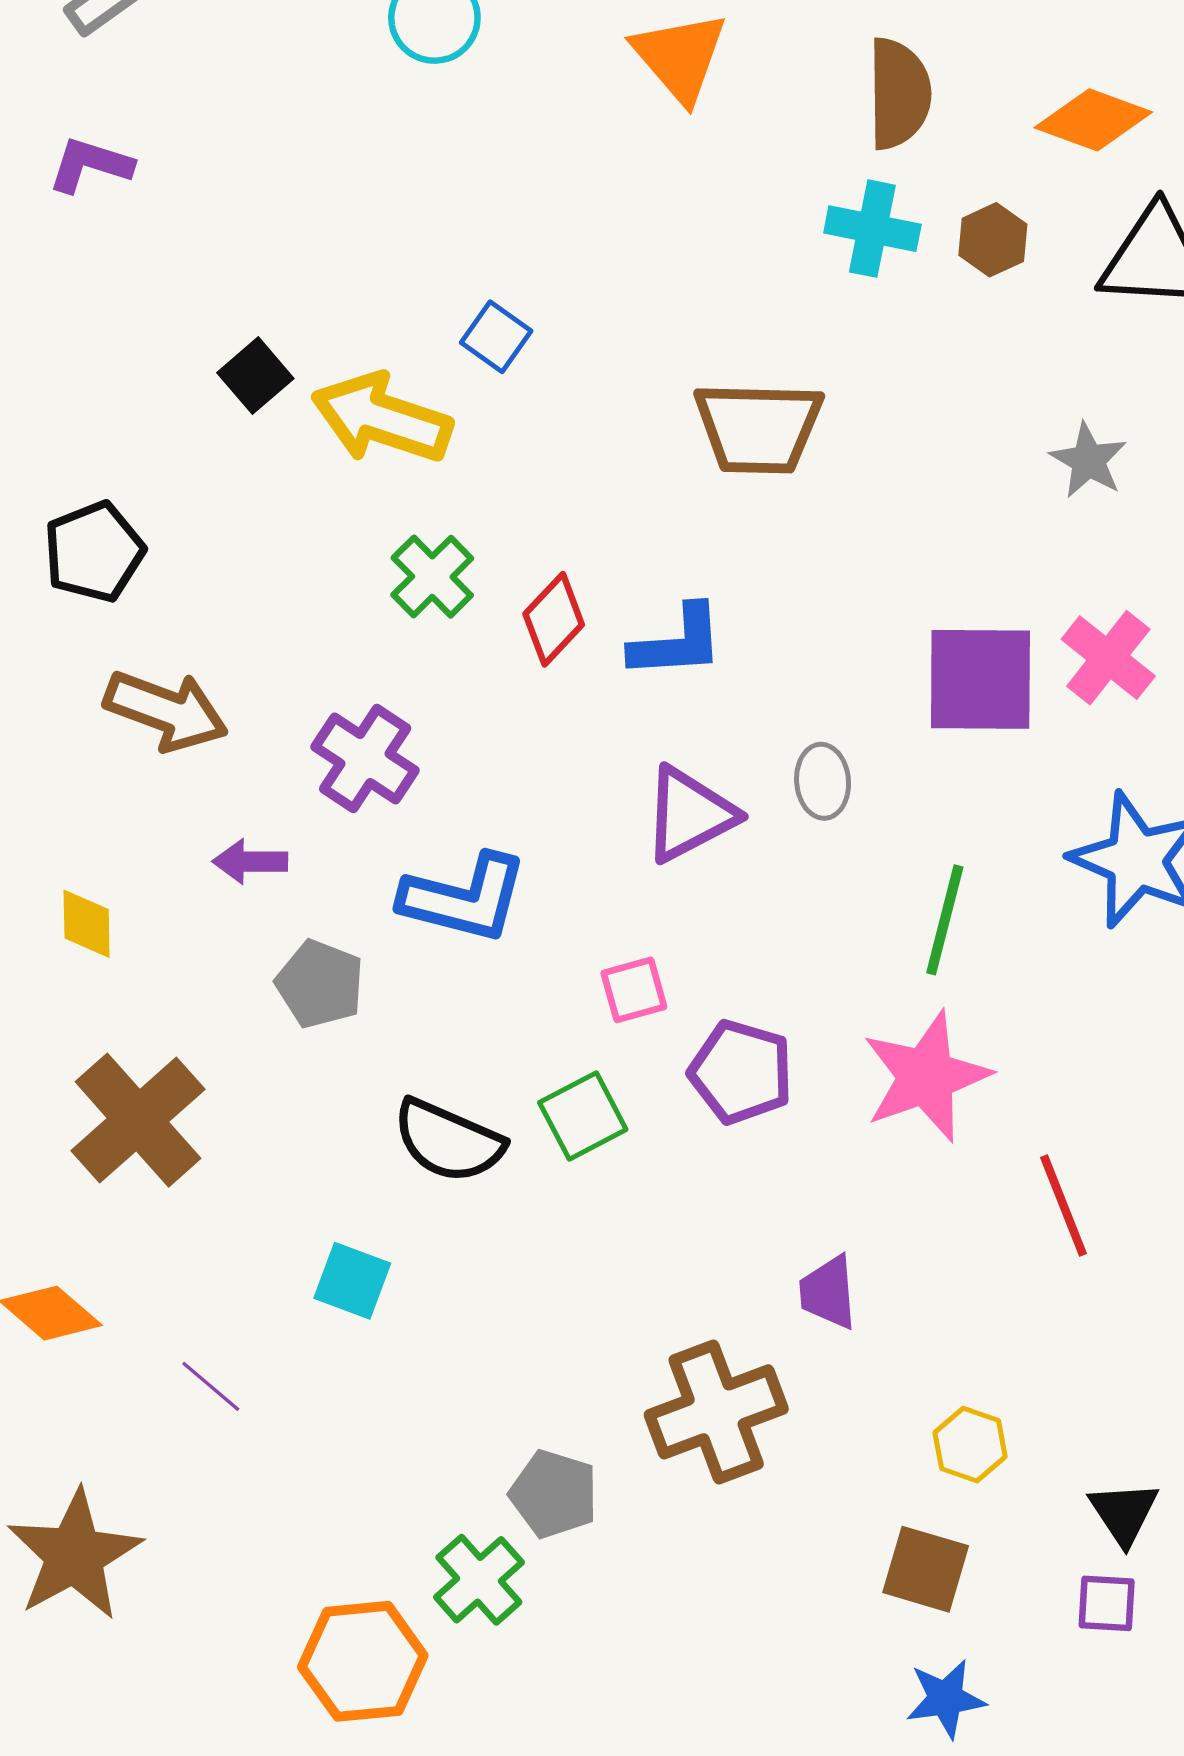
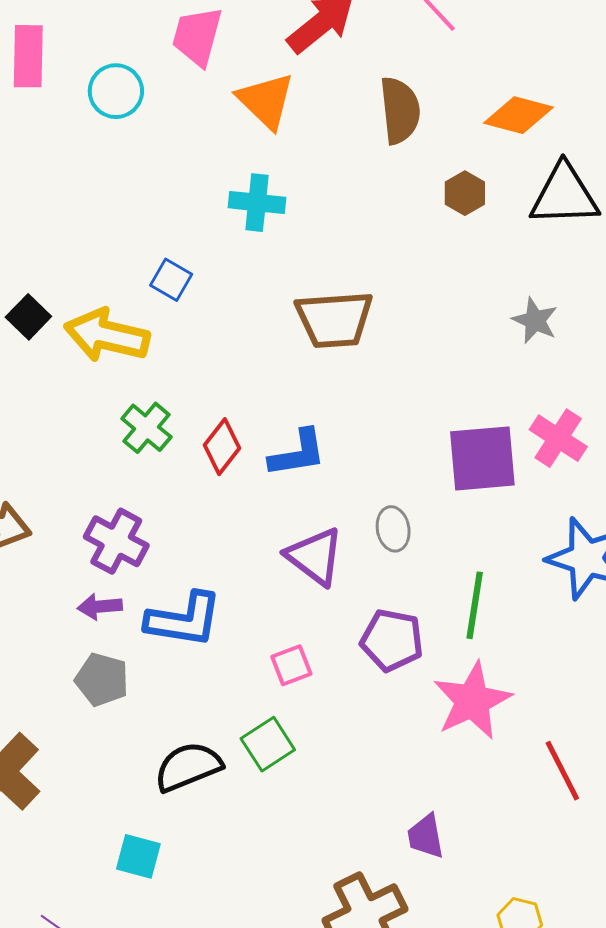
cyan cross: (872, 229) -> (257, 203), moved
purple triangle: (689, 814) -> (315, 556), turned -50
purple arrow: (250, 862) -> (100, 607), moved
purple pentagon: (741, 1072) -> (392, 640), moved
black semicircle: (448, 1141) -> (188, 767), turned 140

